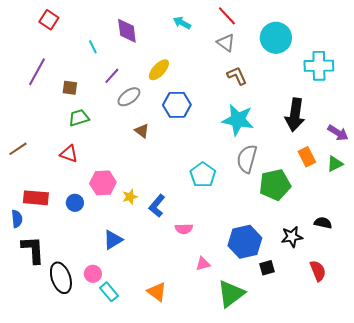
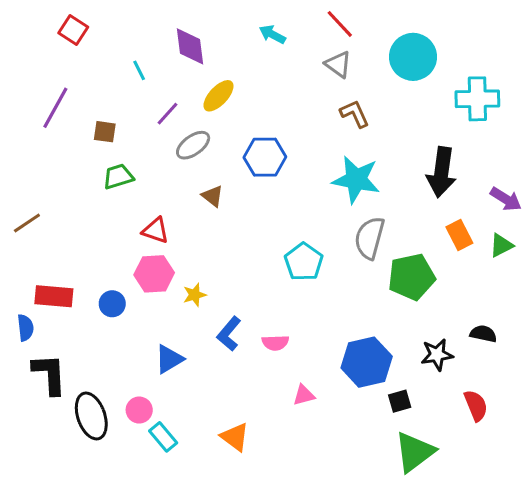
yellow ellipse: (159, 70) -> (218, 96), moved
red triangle: (69, 154) -> (156, 230), moved
blue L-shape: (157, 206) -> (229, 334), moved
green triangle: (231, 294) -> (415, 452), moved

